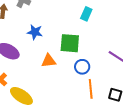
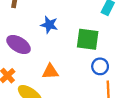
orange triangle: (49, 61) -> (50, 72), moved

